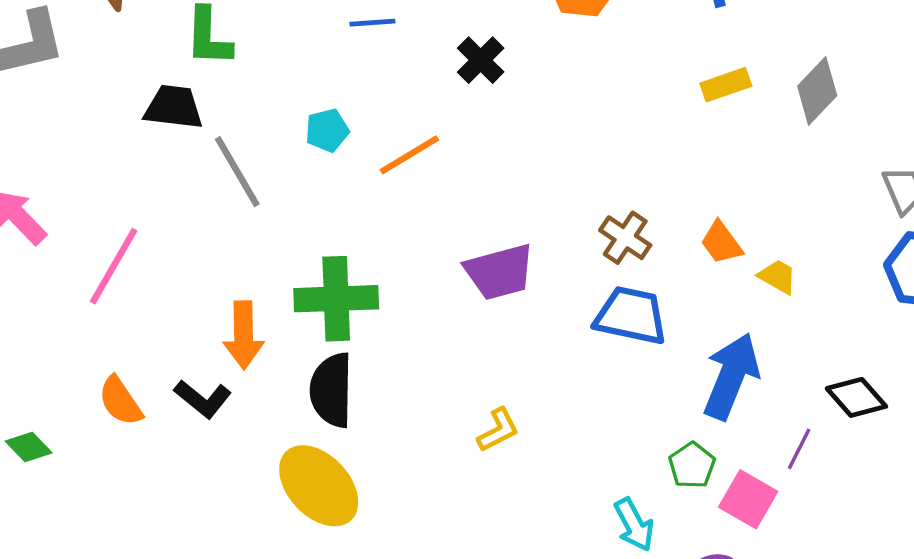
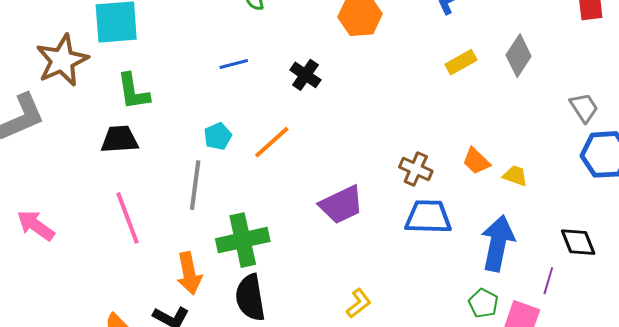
gray line: (237, 172) -> (195, 185), moved, turned 48
pink line: (114, 266) -> (127, 218), moved, turned -40
black diamond: (856, 397) -> (578, 242), turned 30

